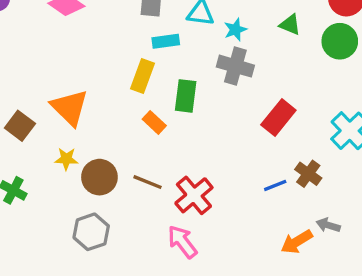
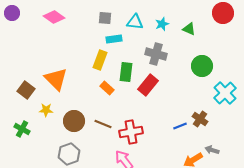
cyan star: (235, 30) -> (162, 24), moved
green circle: (340, 41) -> (202, 66), moved
red rectangle: (278, 117) -> (148, 85), moved
yellow star: (66, 159) -> (46, 110), moved
red cross: (194, 195) -> (131, 132), turned 30

